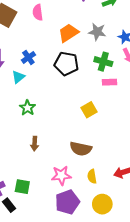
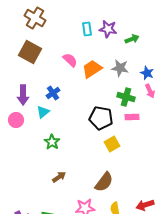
pink semicircle: (38, 12) -> (70, 60), moved, turned 140
black pentagon: (66, 64) -> (101, 118), moved
brown arrow: (35, 144) -> (59, 177), turned -128
brown semicircle: (81, 149) -> (104, 182), turned -65

